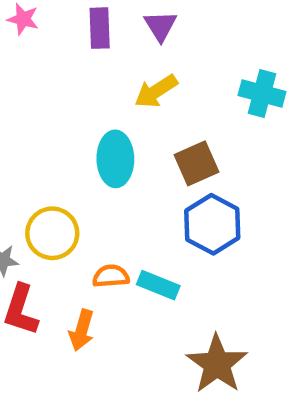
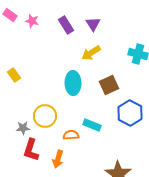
purple rectangle: (100, 28) -> (66, 25), turned -30
blue hexagon: (212, 224) -> (130, 113), moved
cyan rectangle: (158, 285) -> (92, 125), moved

